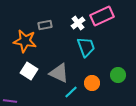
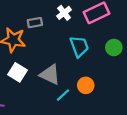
white cross: (78, 23) -> (64, 13), moved
green circle: (118, 75) -> (114, 47), moved

